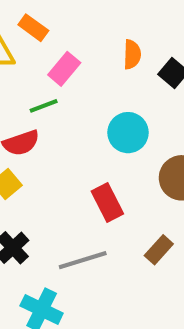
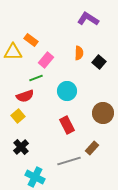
cyan circle: (128, 133) -> (67, 91), moved
gray line: (83, 260) -> (69, 161), moved

